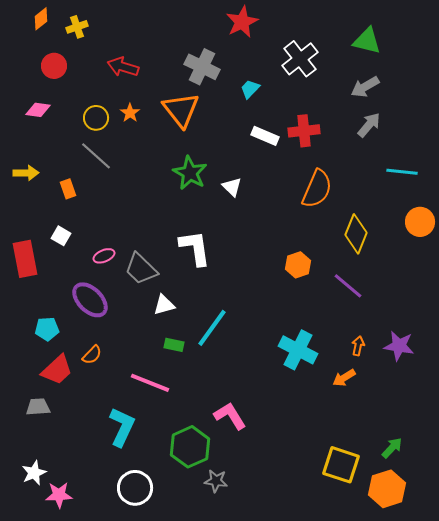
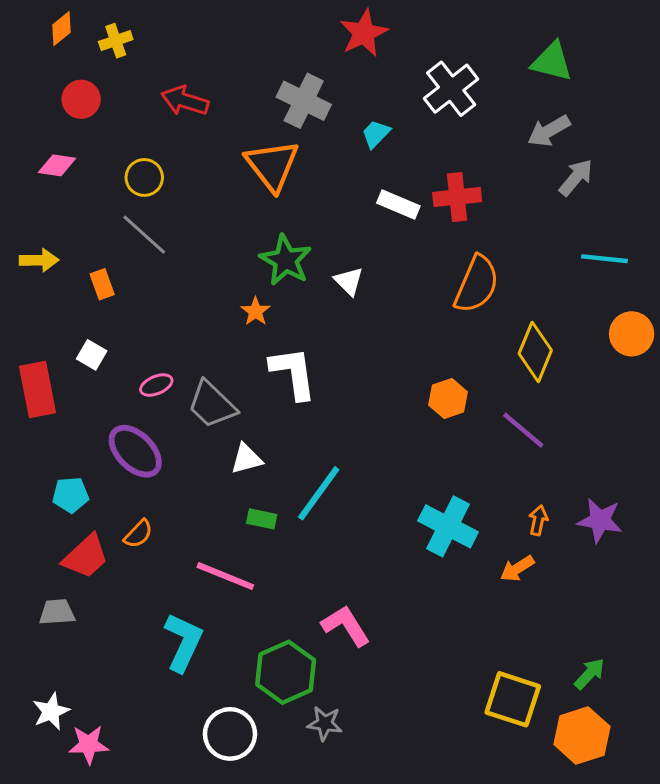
orange star: (130, 113) -> (256, 311), moved
gray arrow: (369, 125) -> (576, 177), moved
white circle: (135, 488) -> (230, 734), moved

